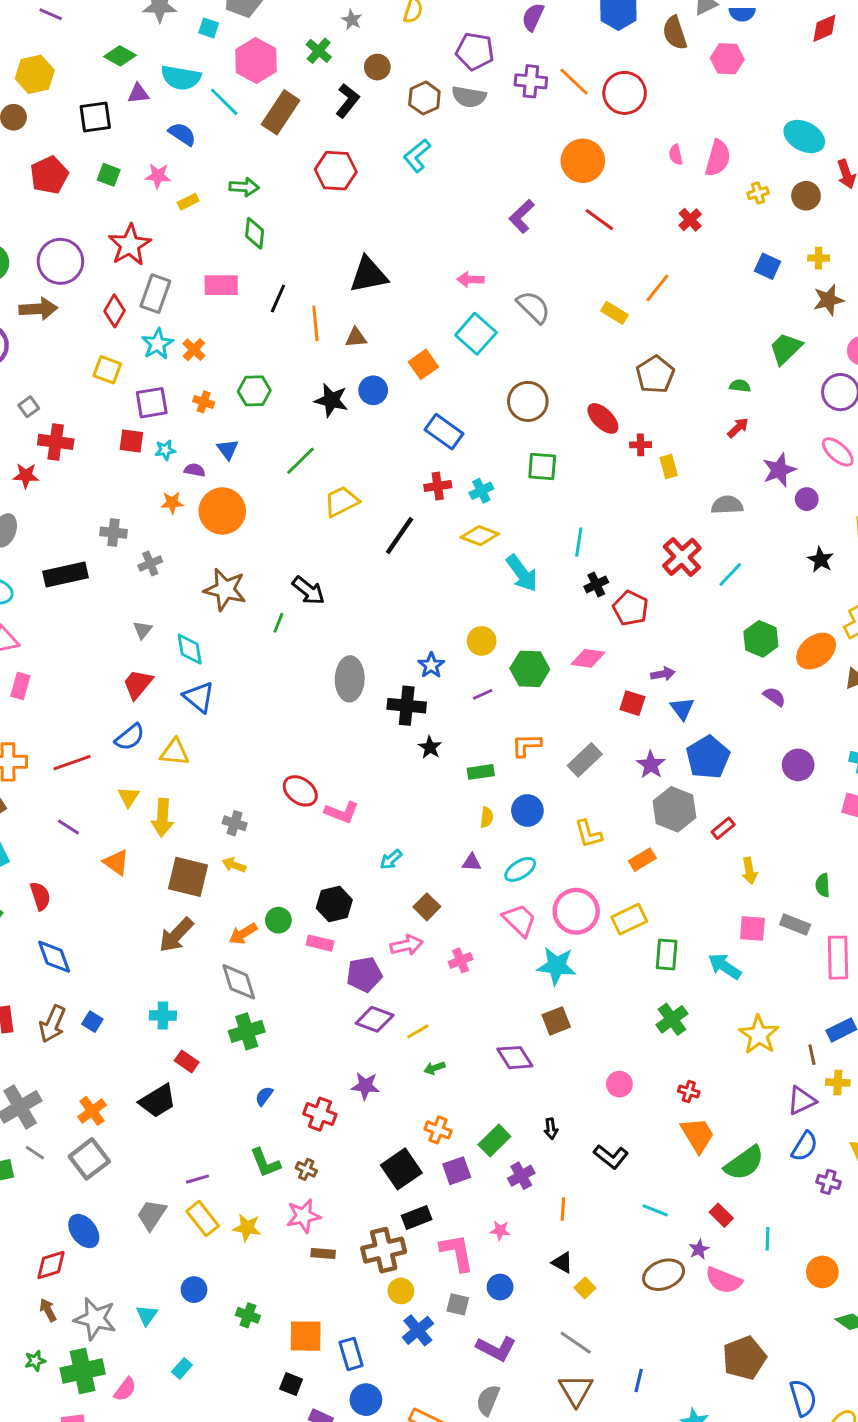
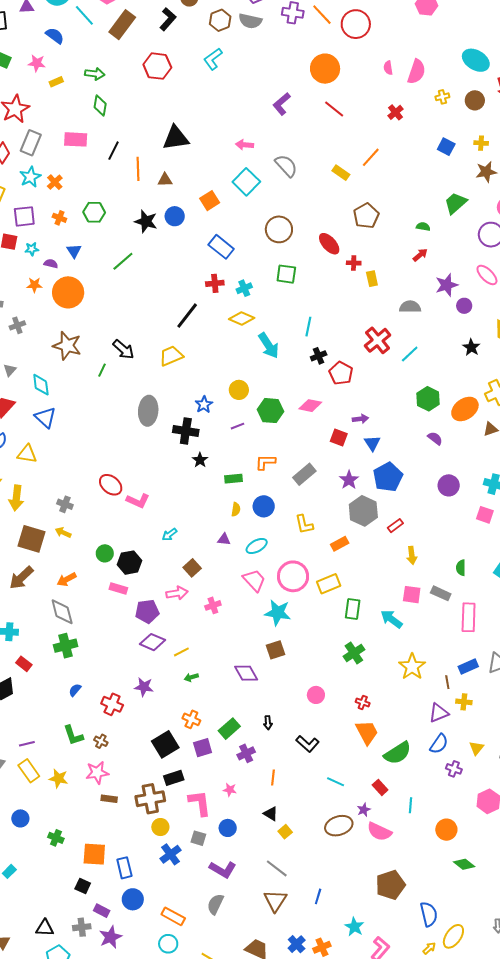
yellow trapezoid: (342, 501) -> (171, 356), moved
green circle: (278, 920) -> (105, 553), moved

